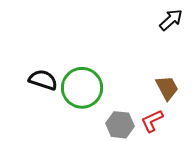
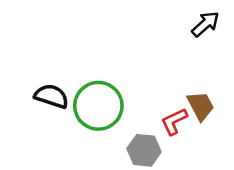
red L-shape: (152, 121) -> (174, 121), moved

